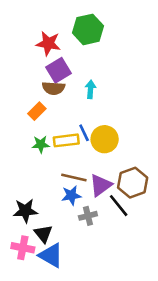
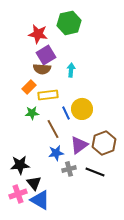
blue line: (84, 133) -> (66, 113), moved
yellow rectangle: (66, 140) -> (48, 95), moved
brown line: (74, 178) -> (53, 129), moved, turned 48
black line: (119, 206) -> (95, 172), moved, turned -30
pink cross: (23, 248) -> (18, 194), turned -30

